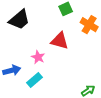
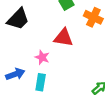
cyan rectangle: (34, 80) -> (41, 82), turned -35

